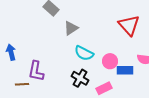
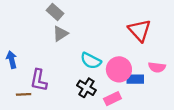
gray triangle: (71, 28) -> (60, 34), moved
pink circle: (110, 61) -> (119, 69), size x1.5

